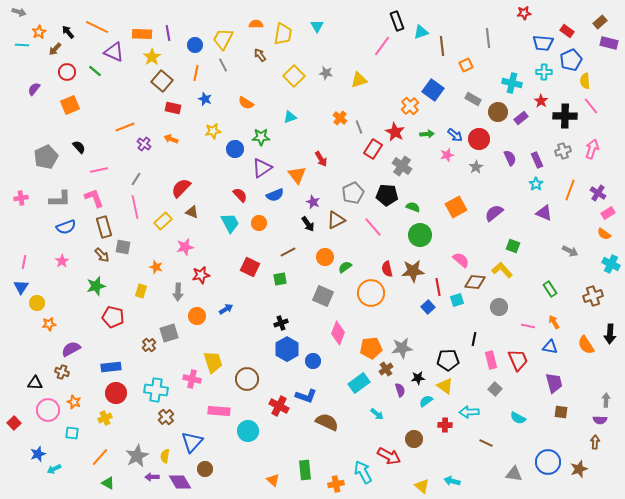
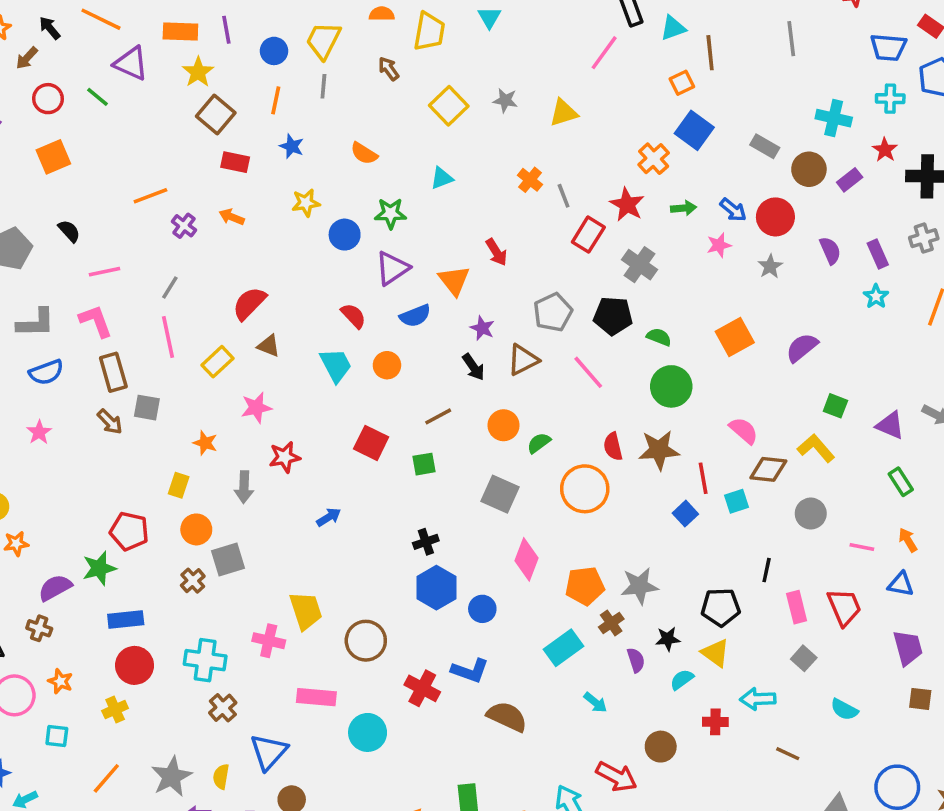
gray line: (223, 65) -> (323, 86), turned 32
orange square: (466, 65) -> (682, 83), moved
purple triangle: (544, 213) -> (890, 425), moved
green star: (96, 286) -> (99, 568), moved
orange circle: (197, 316) -> (196, 529), moved

